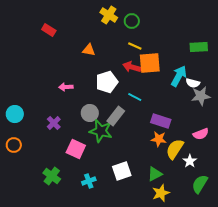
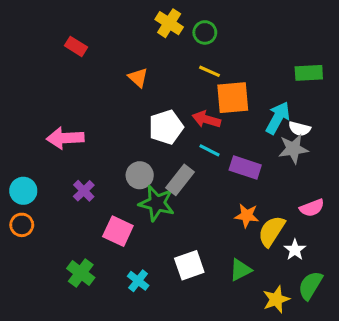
orange triangle: (89, 50) -> (138, 77), turned 32
red arrow: (132, 67) -> (206, 119), moved
pink arrow: (66, 87) -> (65, 138), moved, size x1.6
gray star: (201, 96) -> (293, 149), moved
cyan circle: (15, 114) -> (23, 191), moved
purple rectangle: (161, 121) -> (245, 167), moved
cyan cross: (89, 181) -> (138, 281), turned -32
yellow star: (161, 193) -> (276, 299), moved

